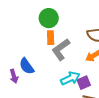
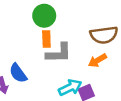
gray L-shape: (61, 49) -> (59, 53), turned -145

